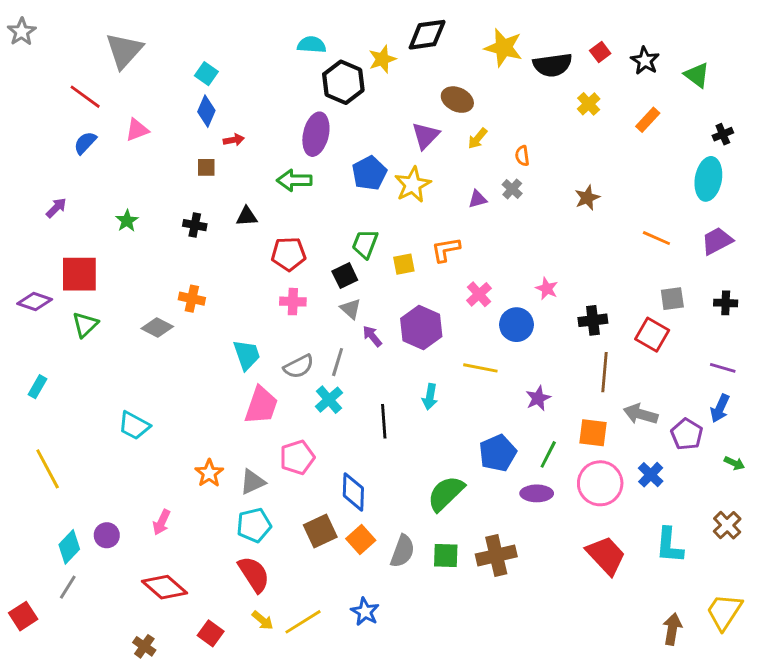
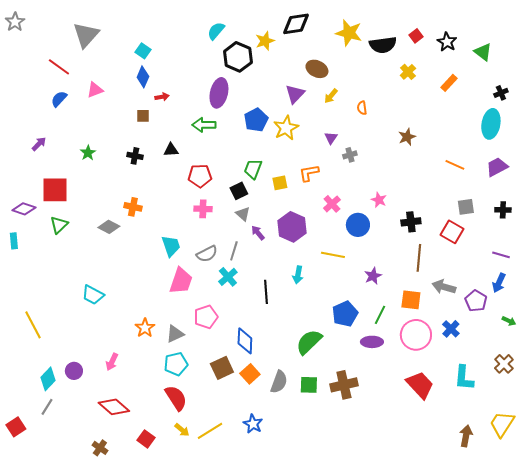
cyan semicircle: (312, 45) -> (216, 31), turned -54
gray cross: (512, 189) -> (350, 155), moved, turned 32
purple triangle: (478, 199) -> (331, 138), turned -40
cyan rectangle: (38, 387) -> (14, 241), moved, turned -35

